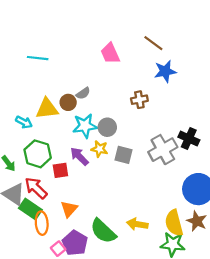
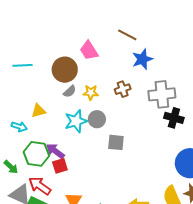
brown circle: (68, 102) -> (65, 70), moved, size x1.6
yellow triangle: (47, 109) -> (38, 111), size x0.7
yellow star: (99, 149) -> (91, 92), moved
gray cross: (163, 150) -> (162, 94), moved, turned 32
purple arrow: (79, 156) -> (55, 151), moved

